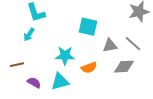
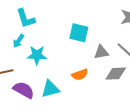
cyan star: (65, 56) -> (37, 55), moved
purple semicircle: (34, 83) -> (24, 90), size x1.5

